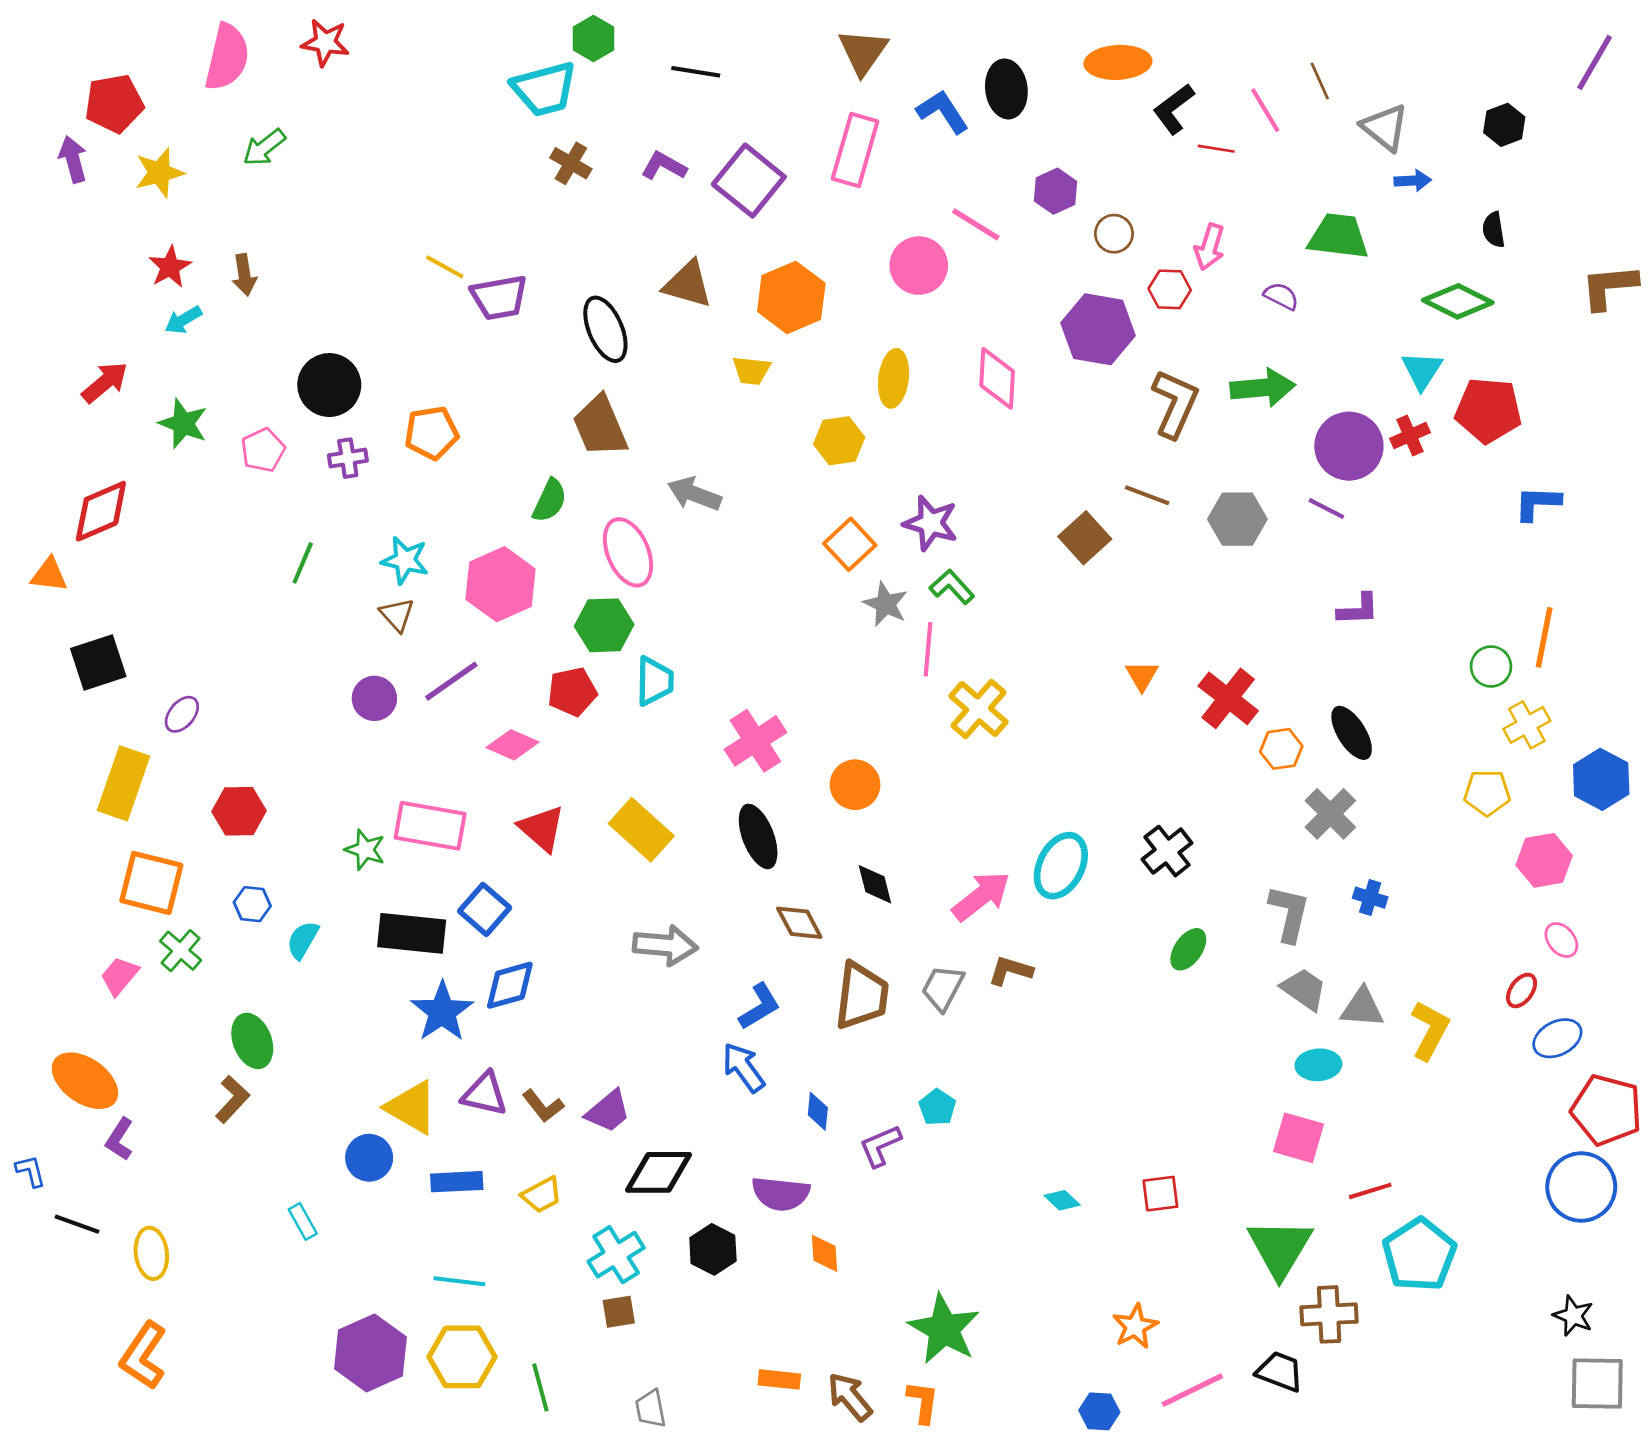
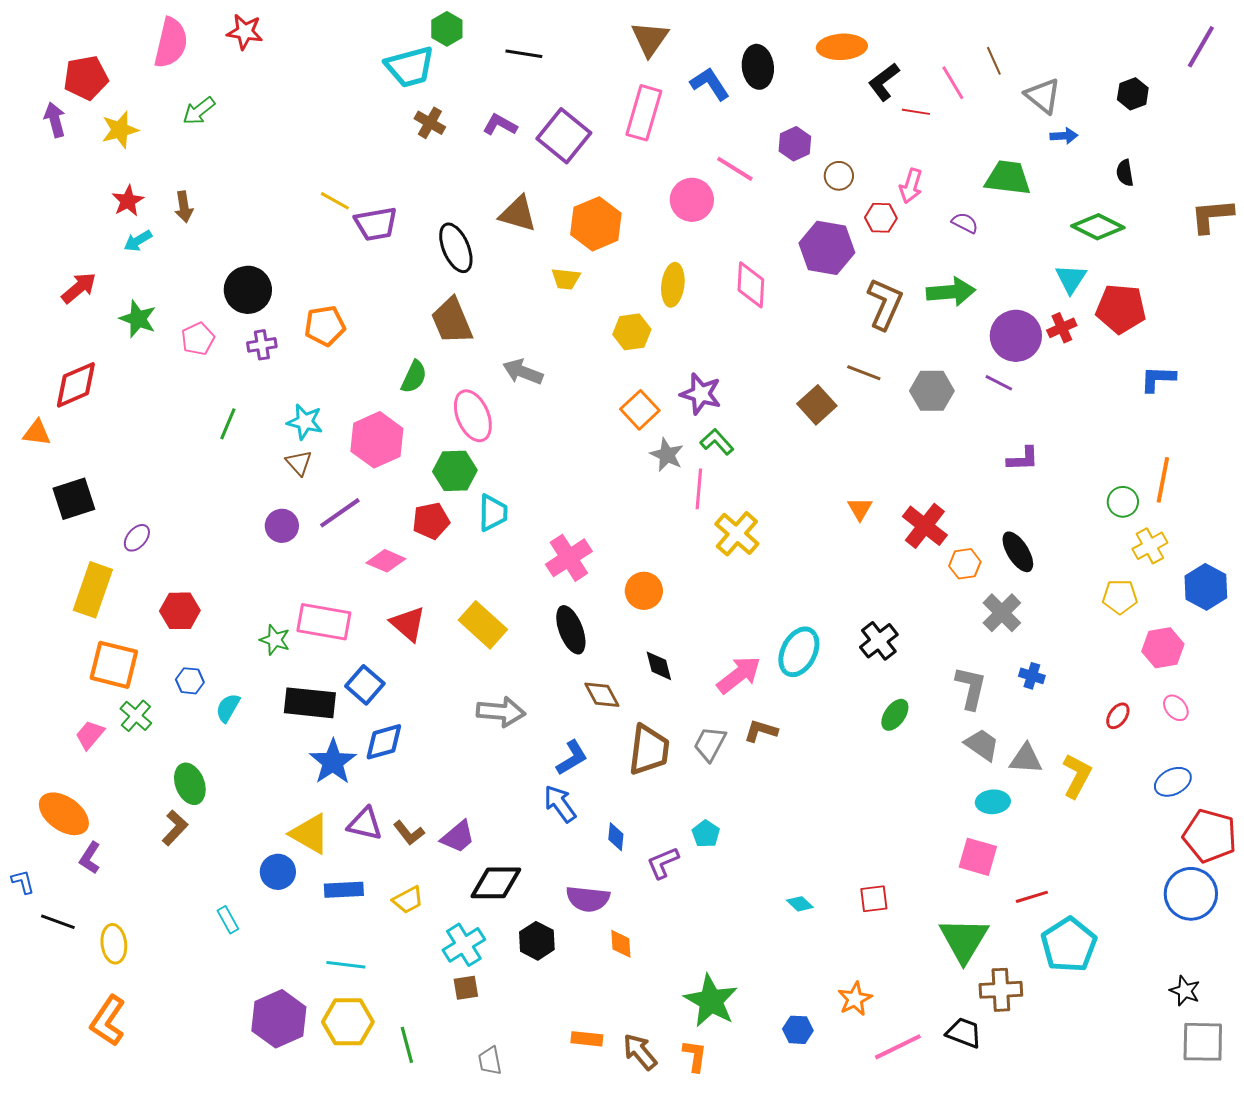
red ellipse: (1522, 990) -> (1118, 716), moved
blue hexagon: (1099, 1411) -> (798, 1030), moved

